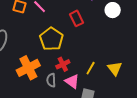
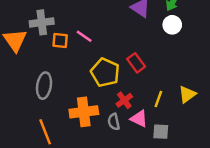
red rectangle: (77, 18) -> (136, 63), moved
orange cross: (28, 68) -> (84, 112), turned 30
yellow triangle: (115, 69) -> (187, 94), turned 42

